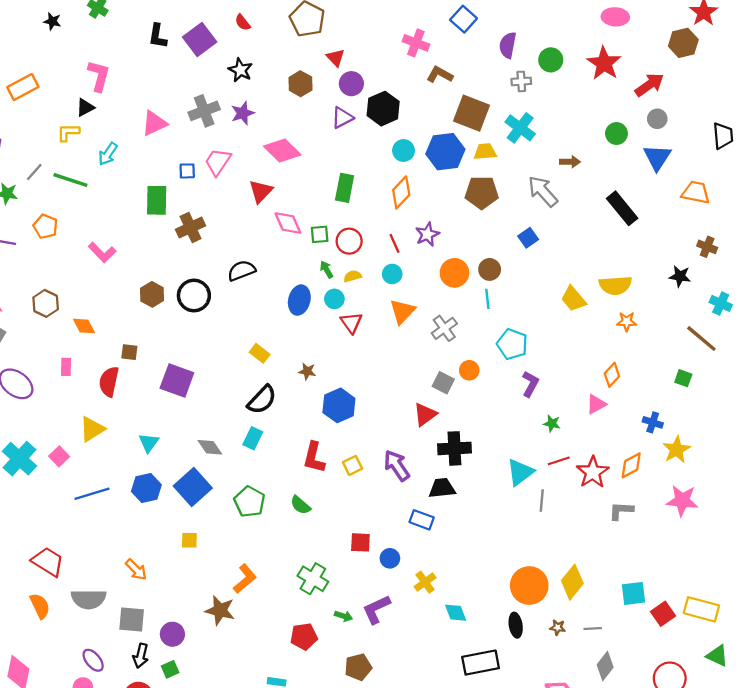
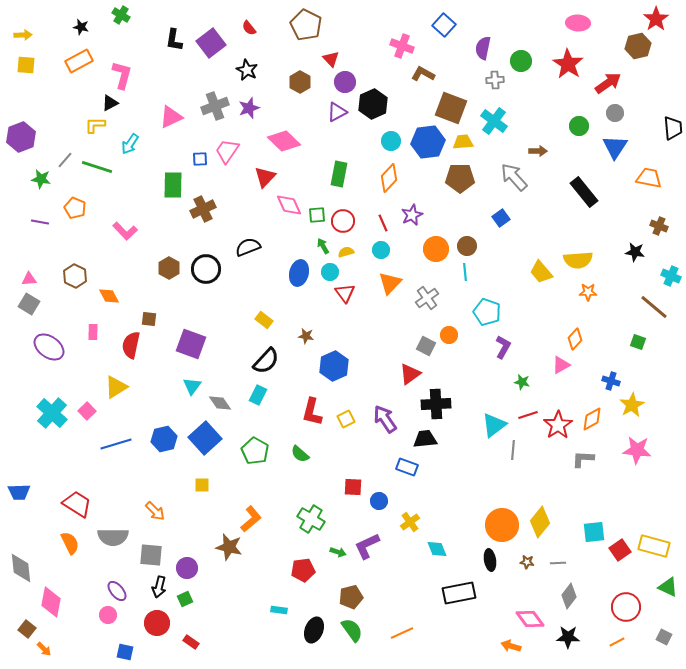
orange rectangle: (23, 87) -> (79, 61), moved
cyan triangle: (149, 443) -> (192, 386), moved

